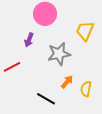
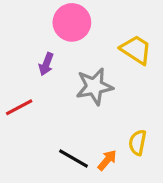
yellow trapezoid: (85, 31) -> (136, 50), turned 100
orange arrow: (67, 82) -> (107, 160), moved

